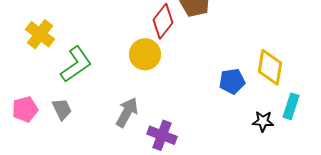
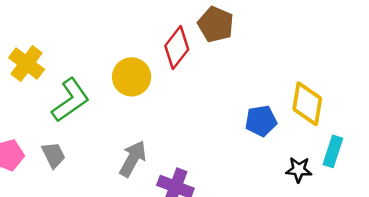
yellow circle: (145, 54) -> (132, 77), moved

